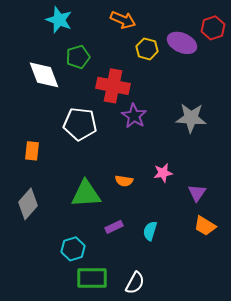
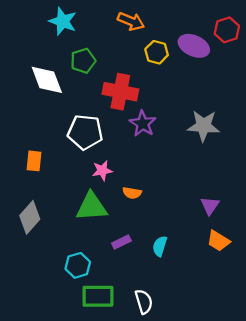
pink star: (163, 173) -> (102, 171), moved
white semicircle: (135, 283) -> (144, 302), turned -45

